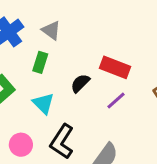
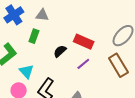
gray triangle: (51, 30) -> (42, 15), turned -32
cyan triangle: (43, 103) -> (26, 71), moved

